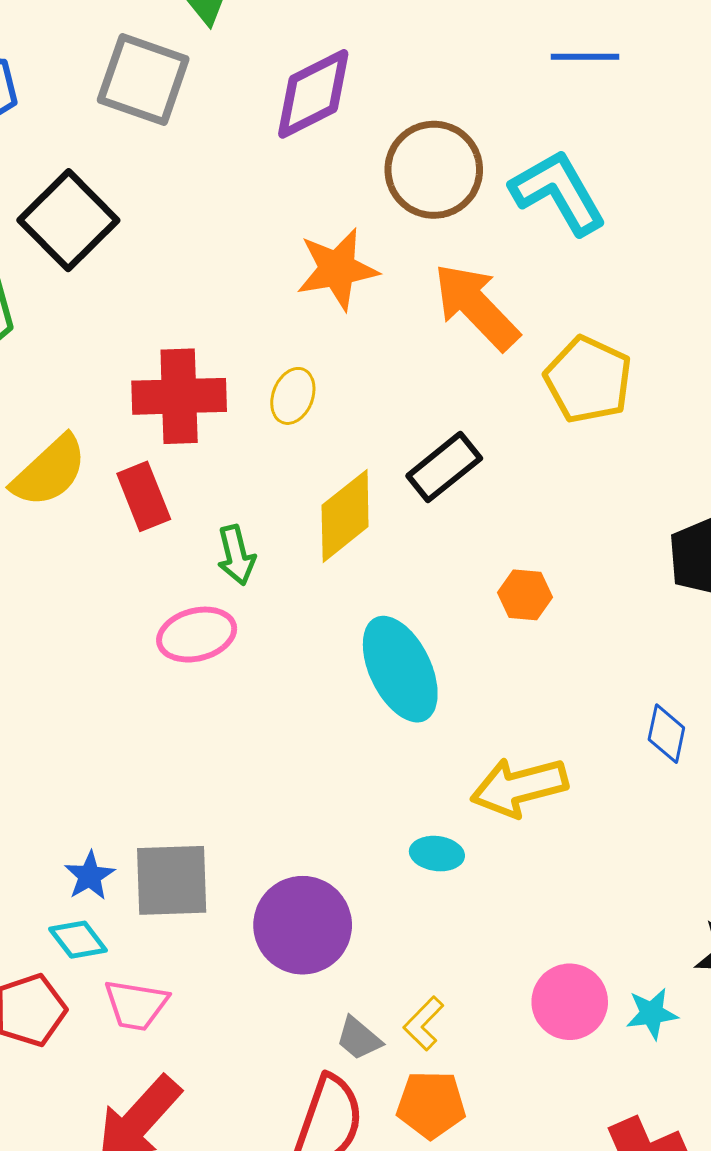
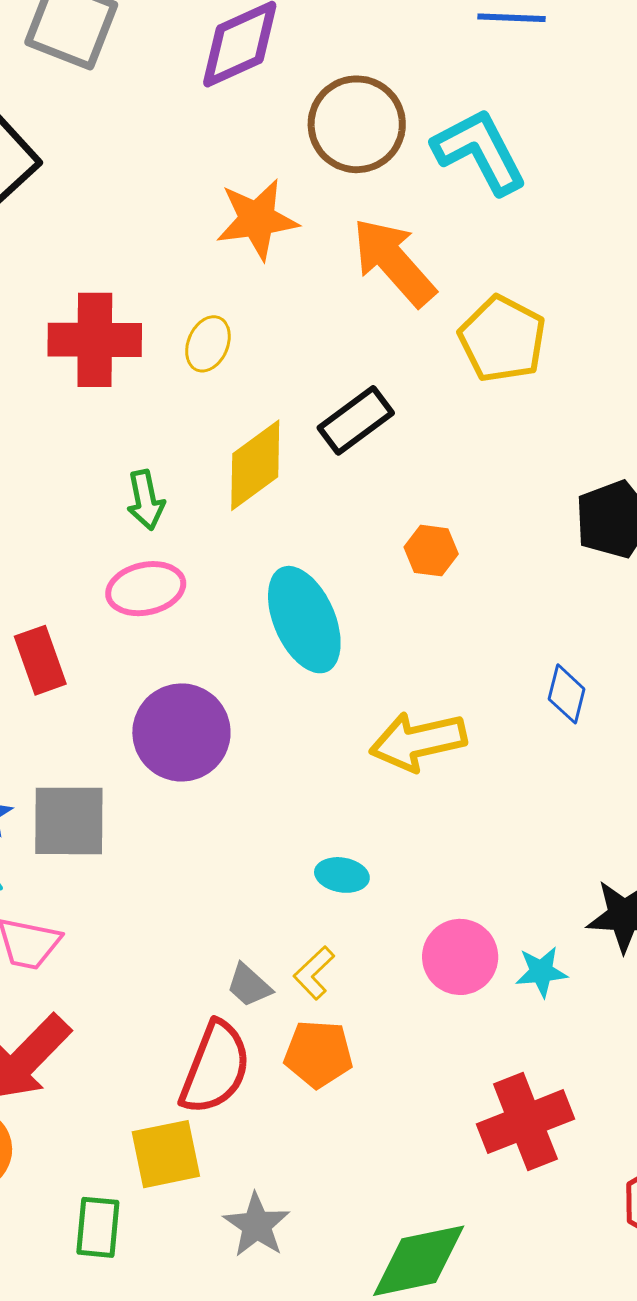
red rectangle: (144, 496) -> (40, 660), moved
pink ellipse: (197, 635) -> (146, 589), moved
cyan ellipse: (437, 854) -> (342, 875), moved
purple circle: (303, 925) -> (181, 732), moved

